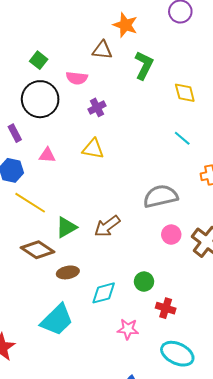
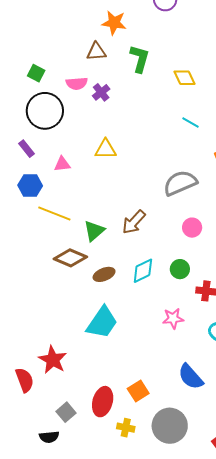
purple cross: (97, 107) -> (101, 92), moved
pink circle: (171, 235) -> (192, 228), moved
cyan diamond: (104, 293) -> (143, 271), moved

